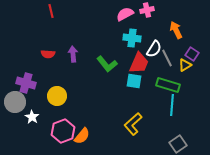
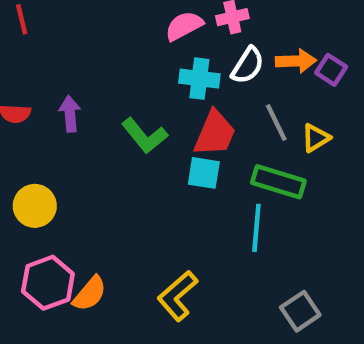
orange arrow: (176, 30) -> (296, 61), turned 114
white semicircle: (154, 49) -> (248, 65), moved
purple square: (192, 54) -> (331, 70), moved
cyan line: (172, 105) -> (256, 228), moved
yellow L-shape: (133, 124) -> (177, 296), moved

